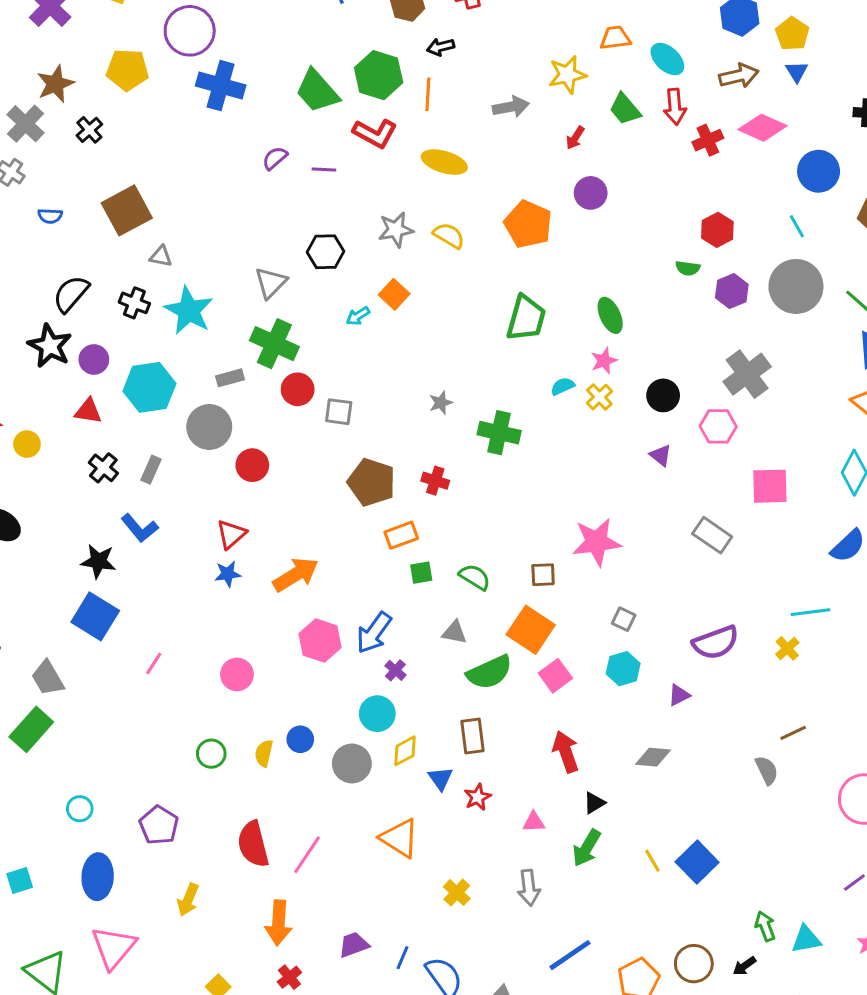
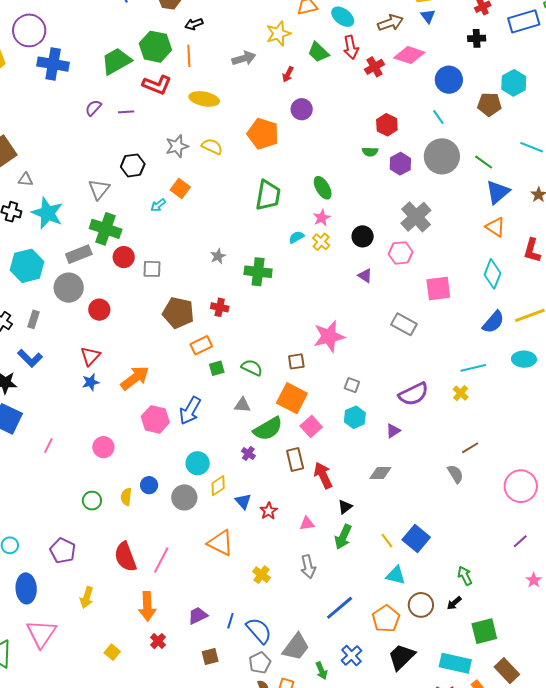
green trapezoid: (317, 91) -> (116, 61), turned 108
gray rectangle: (230, 378) -> (79, 254), size x1.4
purple cross: (395, 670) -> (248, 454), moved
brown rectangle: (472, 736) -> (295, 460), moved
cyan triangle: (806, 939) -> (396, 575), moved, turned 30

